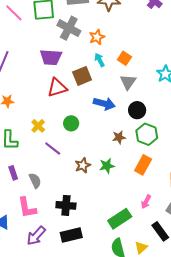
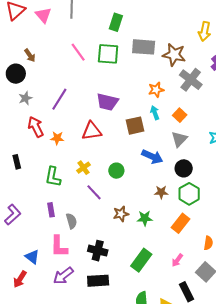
gray cross: (69, 28) -> (191, 80), moved
red triangle: (57, 88) -> (92, 131), moved
green rectangle: (120, 219) -> (141, 260), moved, turned -30

